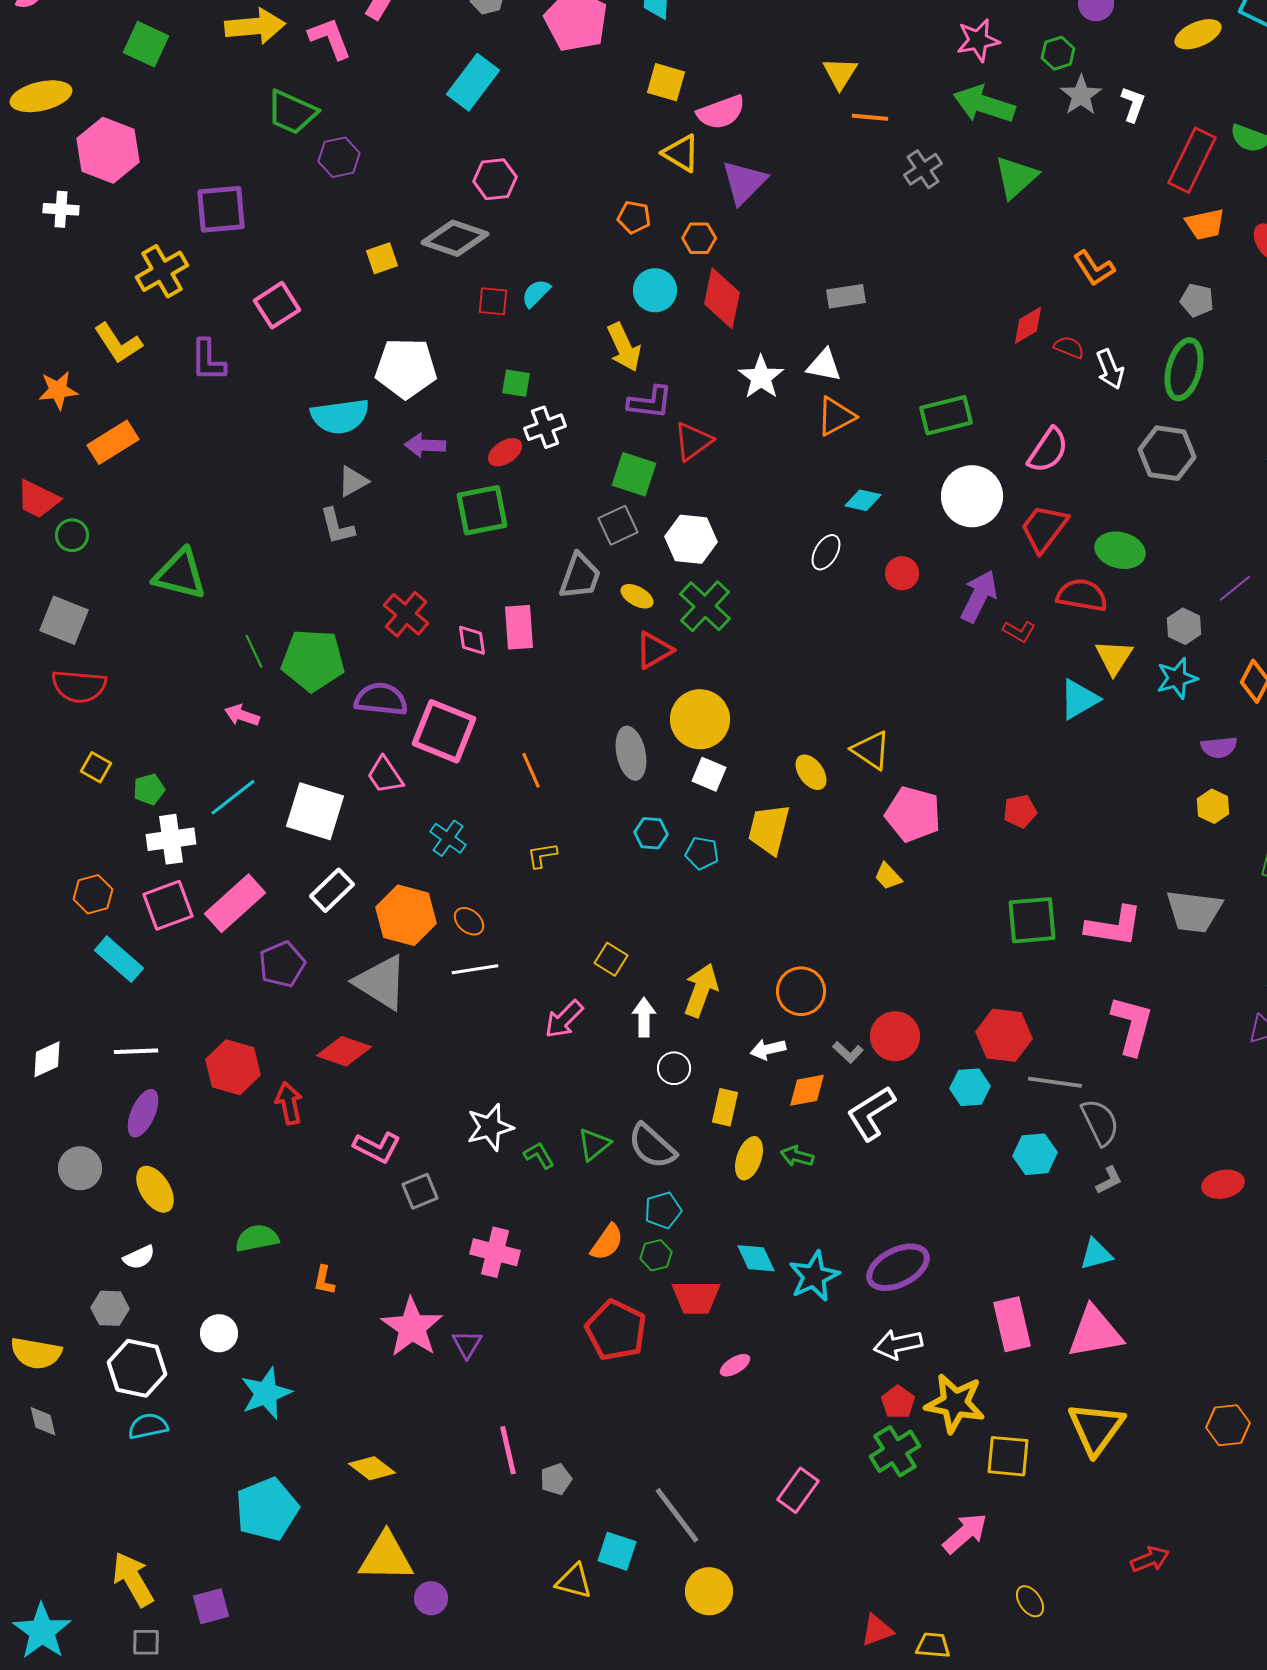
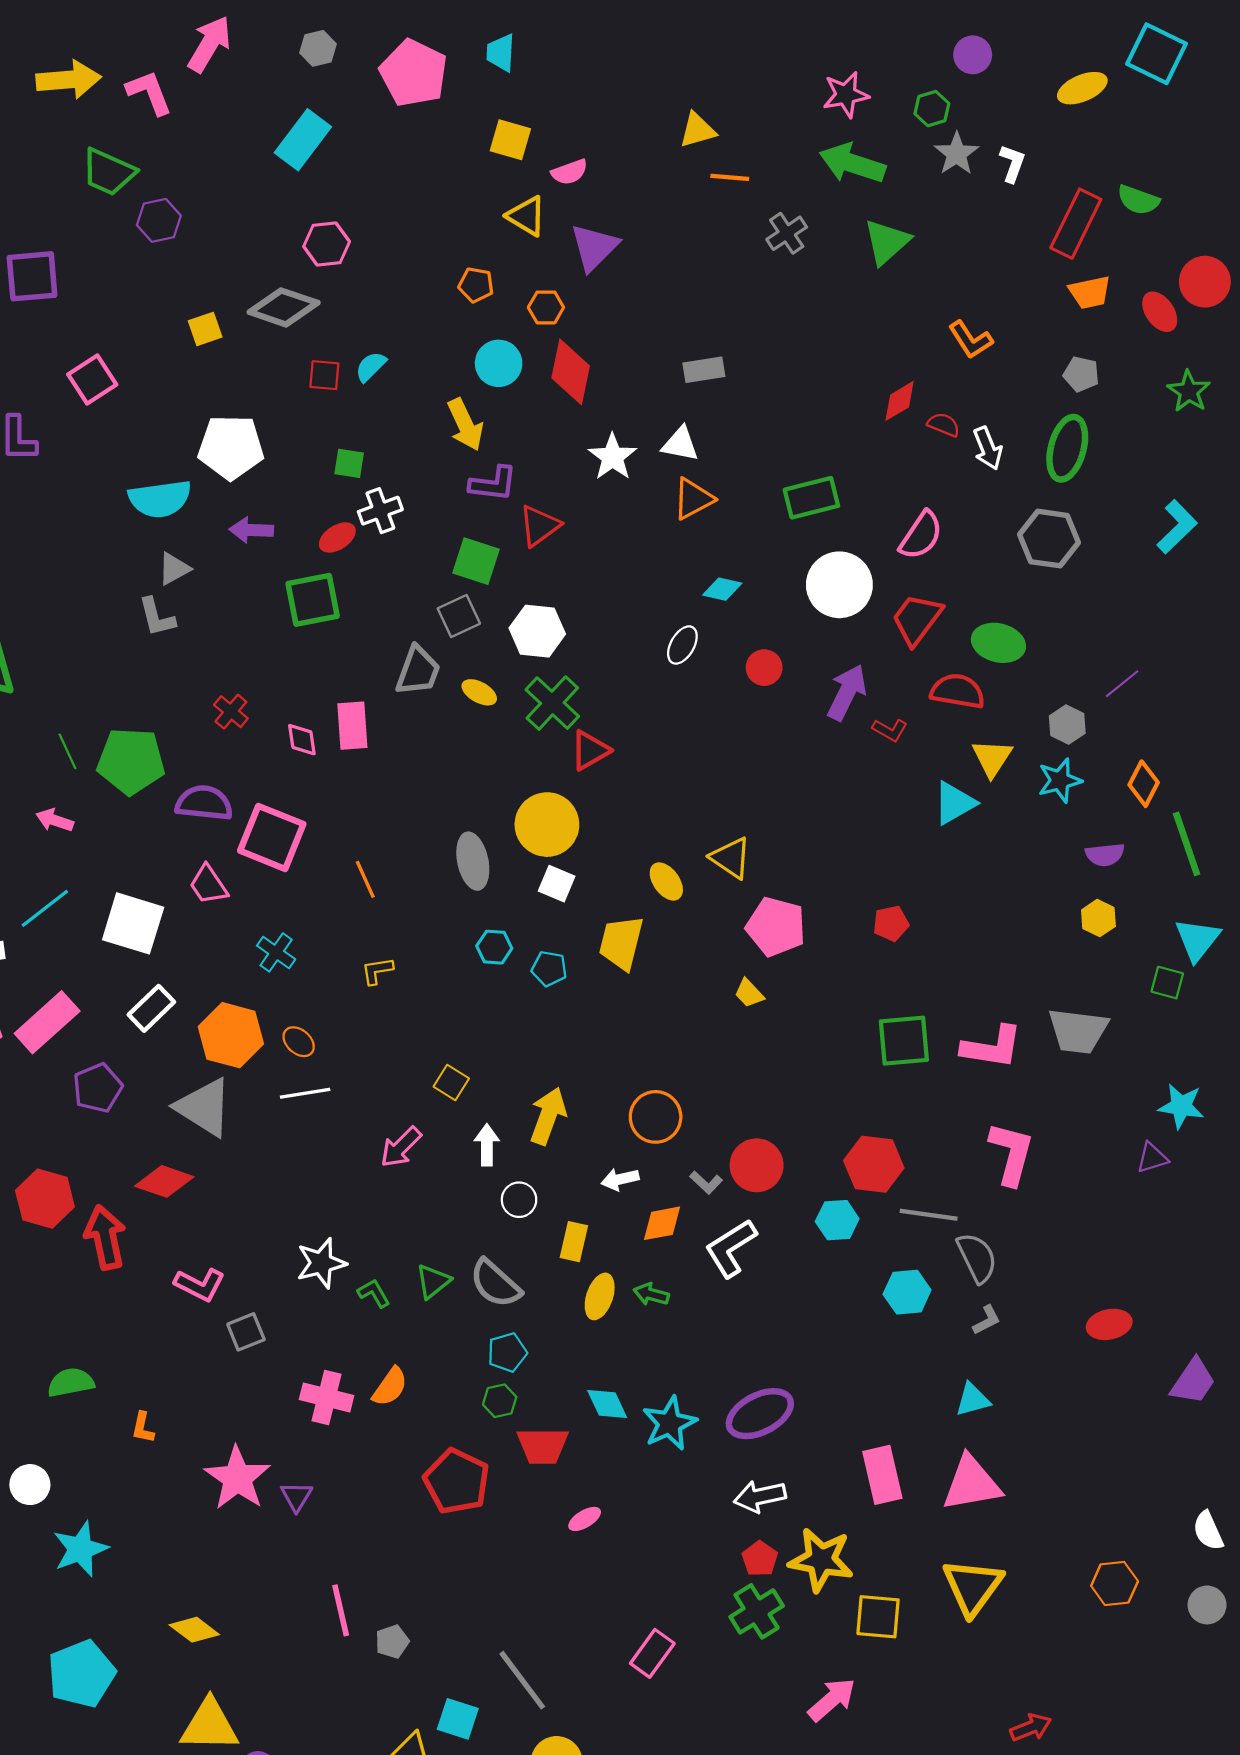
yellow triangle: (840, 73) -> (697, 130), turned 42
pink semicircle: (721, 112) -> (570, 172), size x0.7
red cross: (406, 614) -> (231, 712), size x0.7
red triangle: (654, 650) -> (590, 750), moved
red arrow: (289, 1103) -> (105, 1237), size x1.4
orange semicircle: (607, 1242) -> (390, 1387), moved

